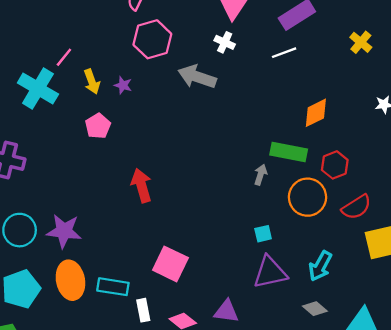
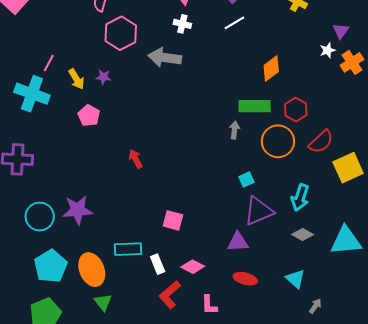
red arrow: (141, 186) -> (136, 159), size x0.7
pink square: (170, 264) -> (173, 220), size x0.7
orange ellipse: (70, 280) -> (92, 270), moved
purple triangle: (226, 311) -> (238, 242), moved

